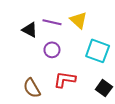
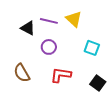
cyan square: (98, 51) -> (92, 48), size x0.7
brown semicircle: (32, 88) -> (22, 73), moved

